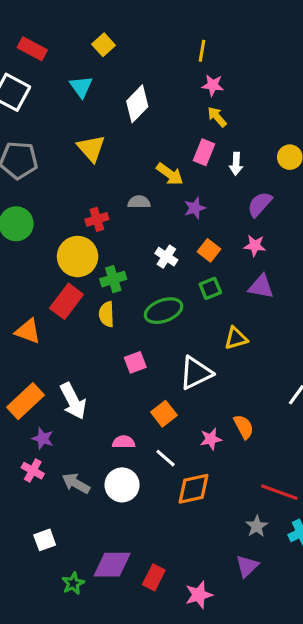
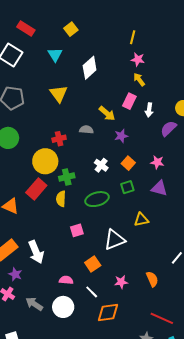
purple semicircle: (260, 204) -> (168, 129), moved
orange semicircle: (244, 427) -> (152, 279), moved

